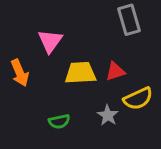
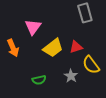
yellow trapezoid: (80, 73) -> (53, 48), turned 145
yellow semicircle: (138, 99) -> (91, 65), turned 78

